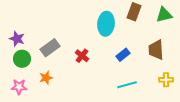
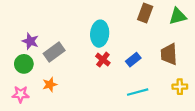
cyan ellipse: (106, 24) -> (100, 34), moved
purple star: (17, 39) -> (30, 41), moved
red cross: (82, 56) -> (103, 60), moved

